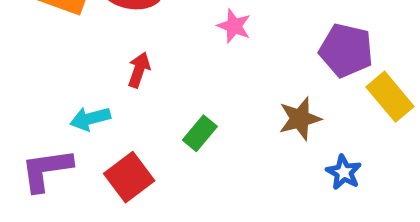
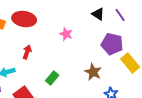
brown star: (300, 119) -> (93, 72), turned -30

